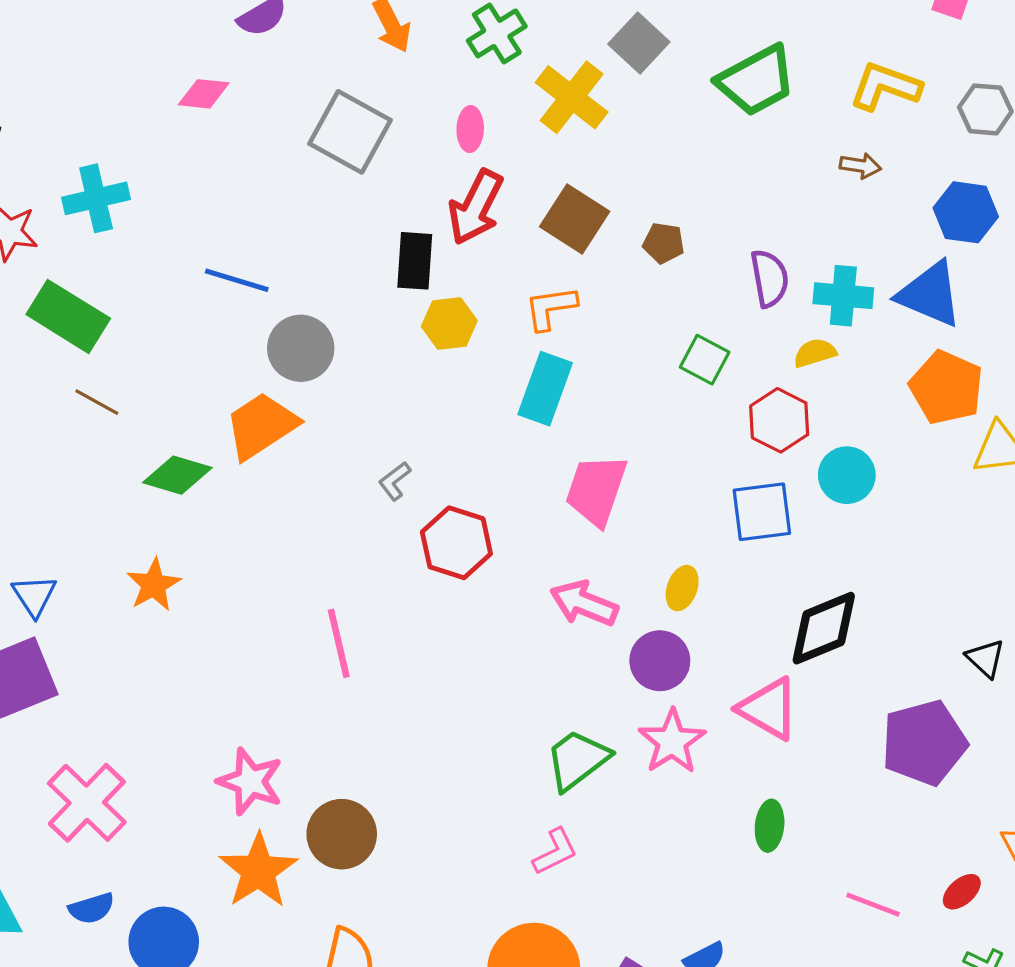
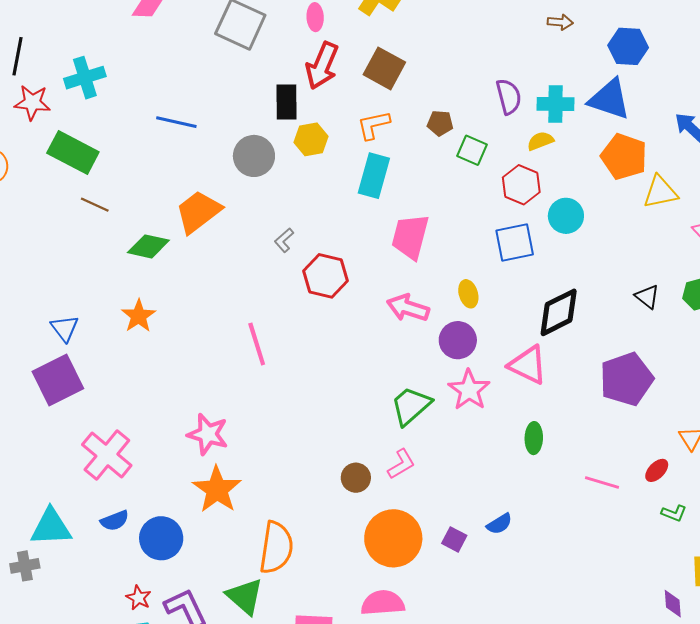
brown pentagon: (664, 243) -> (440, 123), moved
gray circle: (301, 348) -> (254, 156), moved
yellow ellipse: (682, 588) -> (468, 294), turned -32
black triangle: (985, 658) -> (647, 297), moved
brown circle: (342, 834) -> (356, 478), moved, size x0.7

